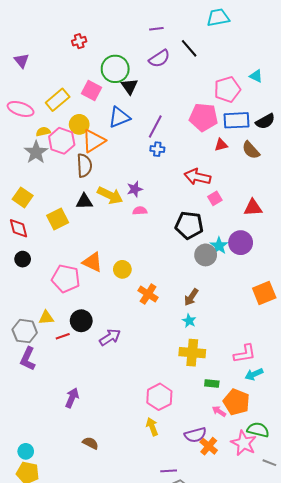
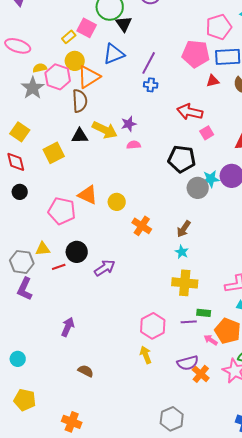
yellow rectangle: (58, 100) -> (69, 37), moved, size x0.6
cyan star: (219, 246) -> (211, 179), turned 30
cyan circle: (26, 451) -> (18, 359), moved
purple line: (169, 471) -> (189, 322), moved

